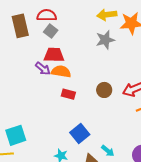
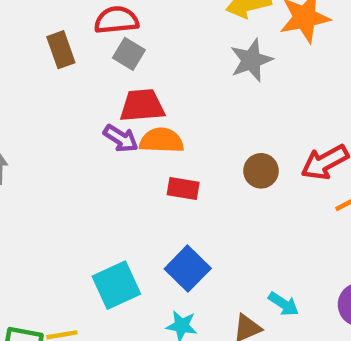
brown rectangle: (20, 26) -> (61, 50), size x0.7
blue square: (80, 134) -> (188, 269), moved
cyan square: (16, 135) -> (116, 285), moved

